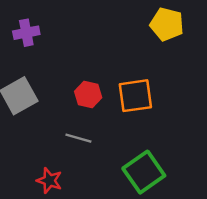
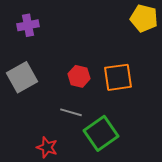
green square: (144, 172) -> (101, 133), moved

